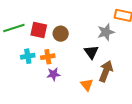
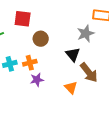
red square: (39, 30) -> (23, 19), moved
brown arrow: (106, 71) -> (89, 72), turned 125

